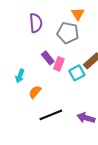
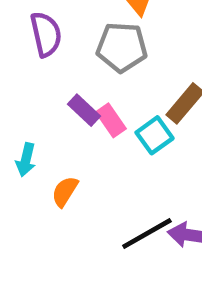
pink rectangle: (59, 64) -> (111, 120), turned -48
black line: (51, 115) -> (147, 234), moved

